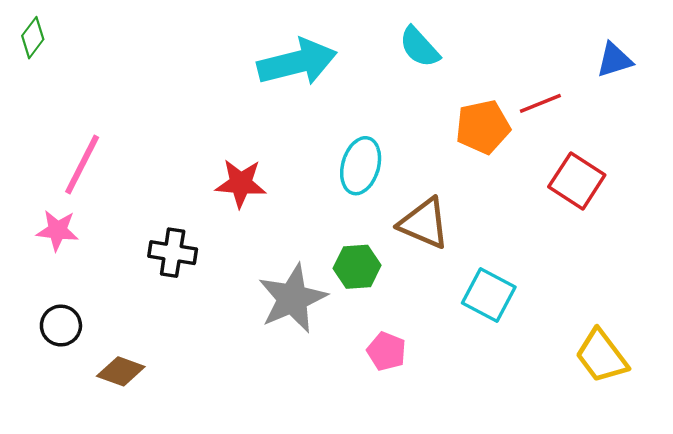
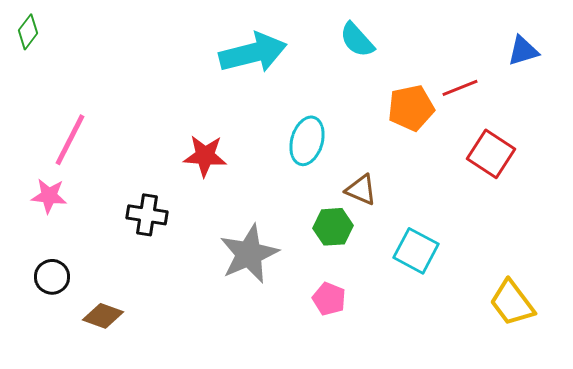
brown triangle: (424, 223) -> (361, 190), size x0.7
green hexagon: (357, 267) -> (333, 227), moved

